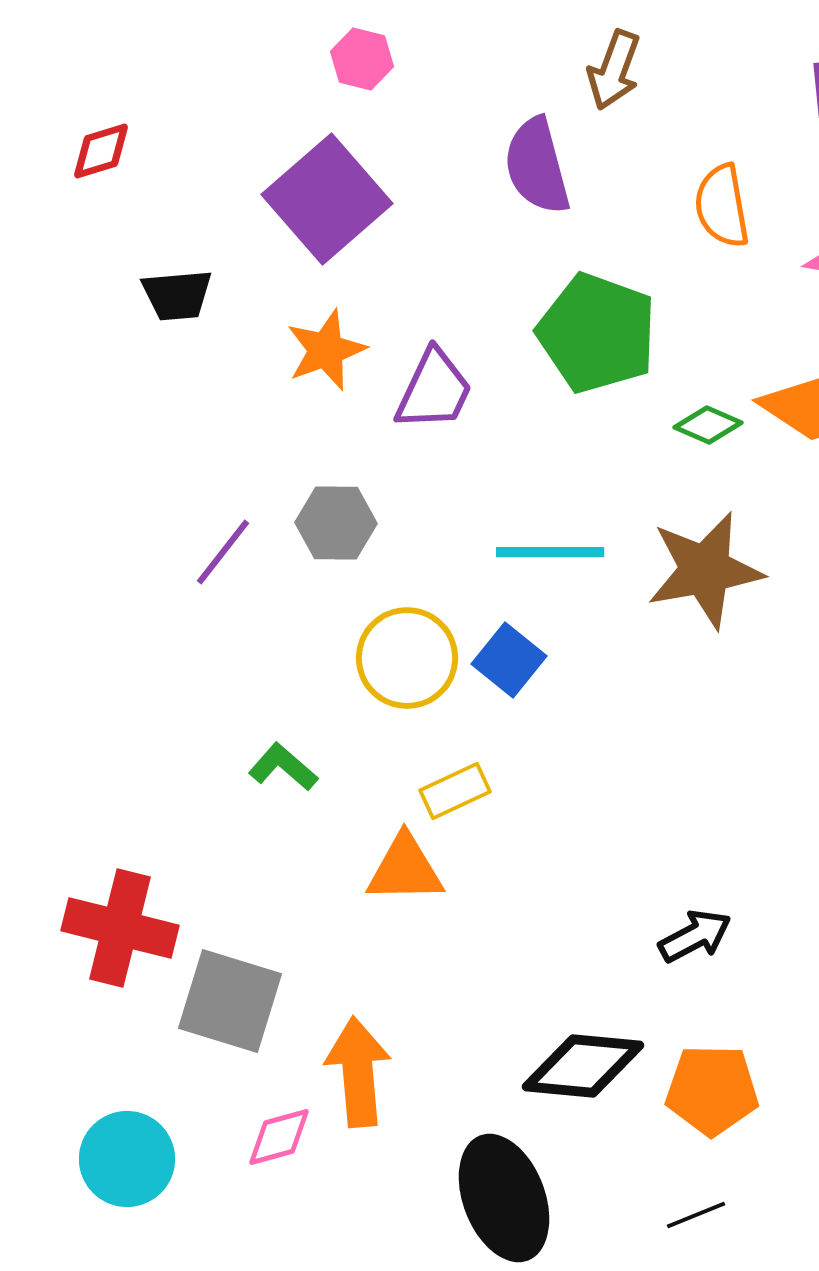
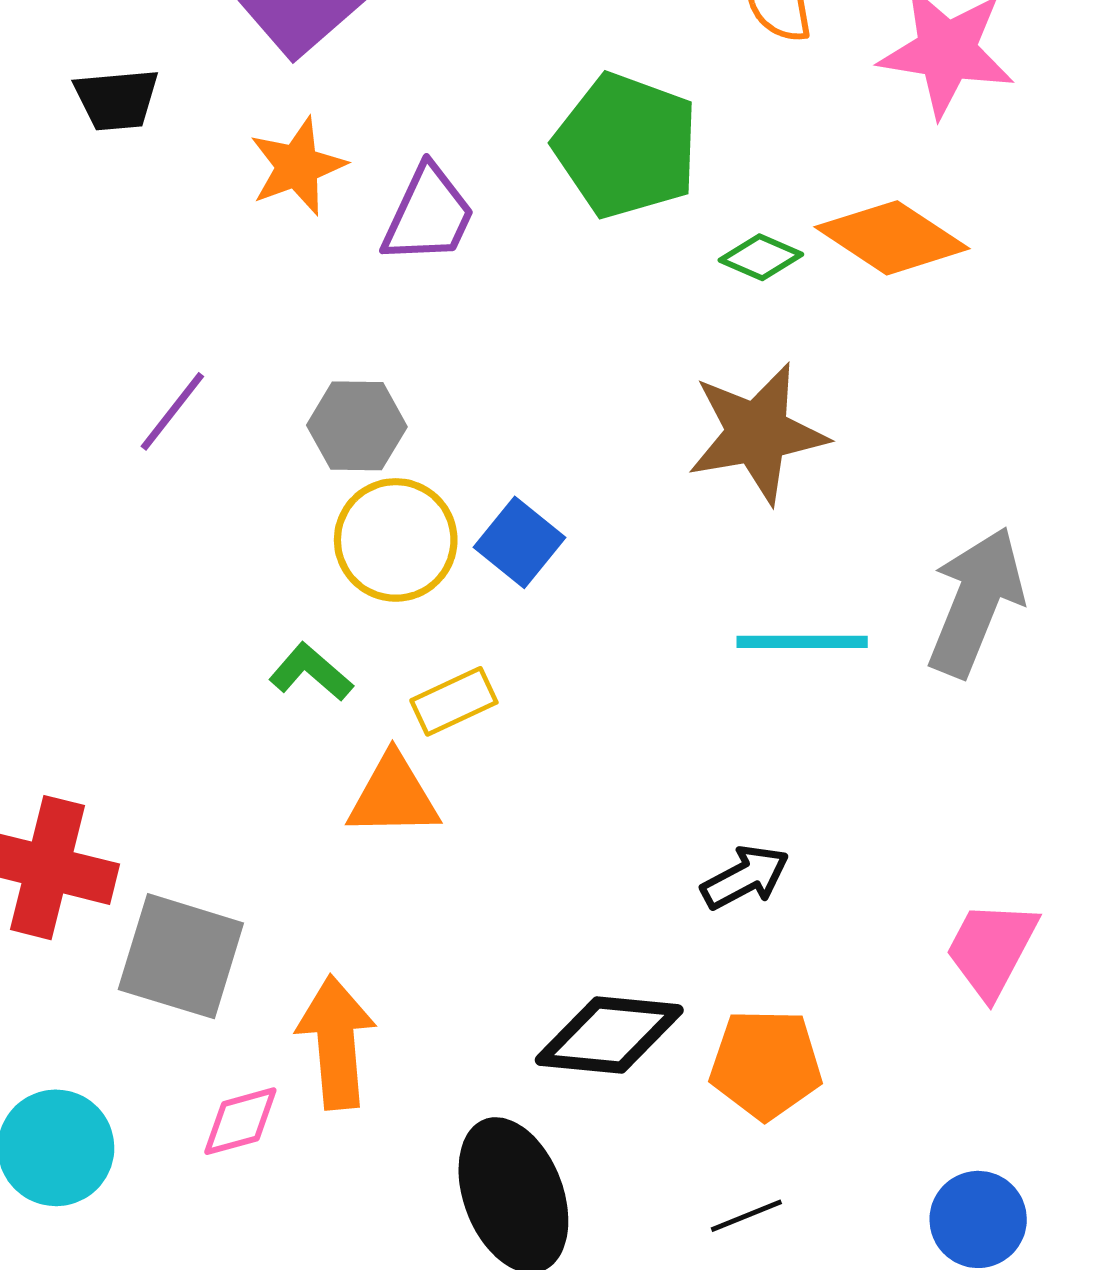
gray hexagon: (336, 523) -> (357, 426), moved
cyan line: (550, 552) -> (802, 642), moved
green L-shape: (283, 767) -> (311, 672), moved

